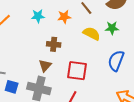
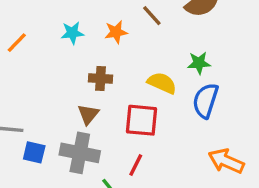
green star: (112, 28) -> (199, 63), moved
yellow semicircle: (92, 34) -> (162, 83), moved

